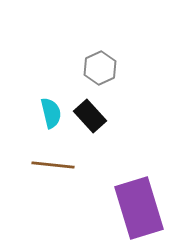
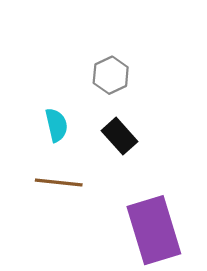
black rectangle: (90, 116) -> (120, 136), moved

